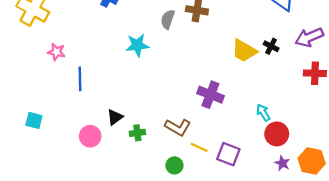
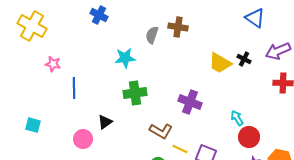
green cross: (137, 133) -> (135, 93), moved, size x1.6

